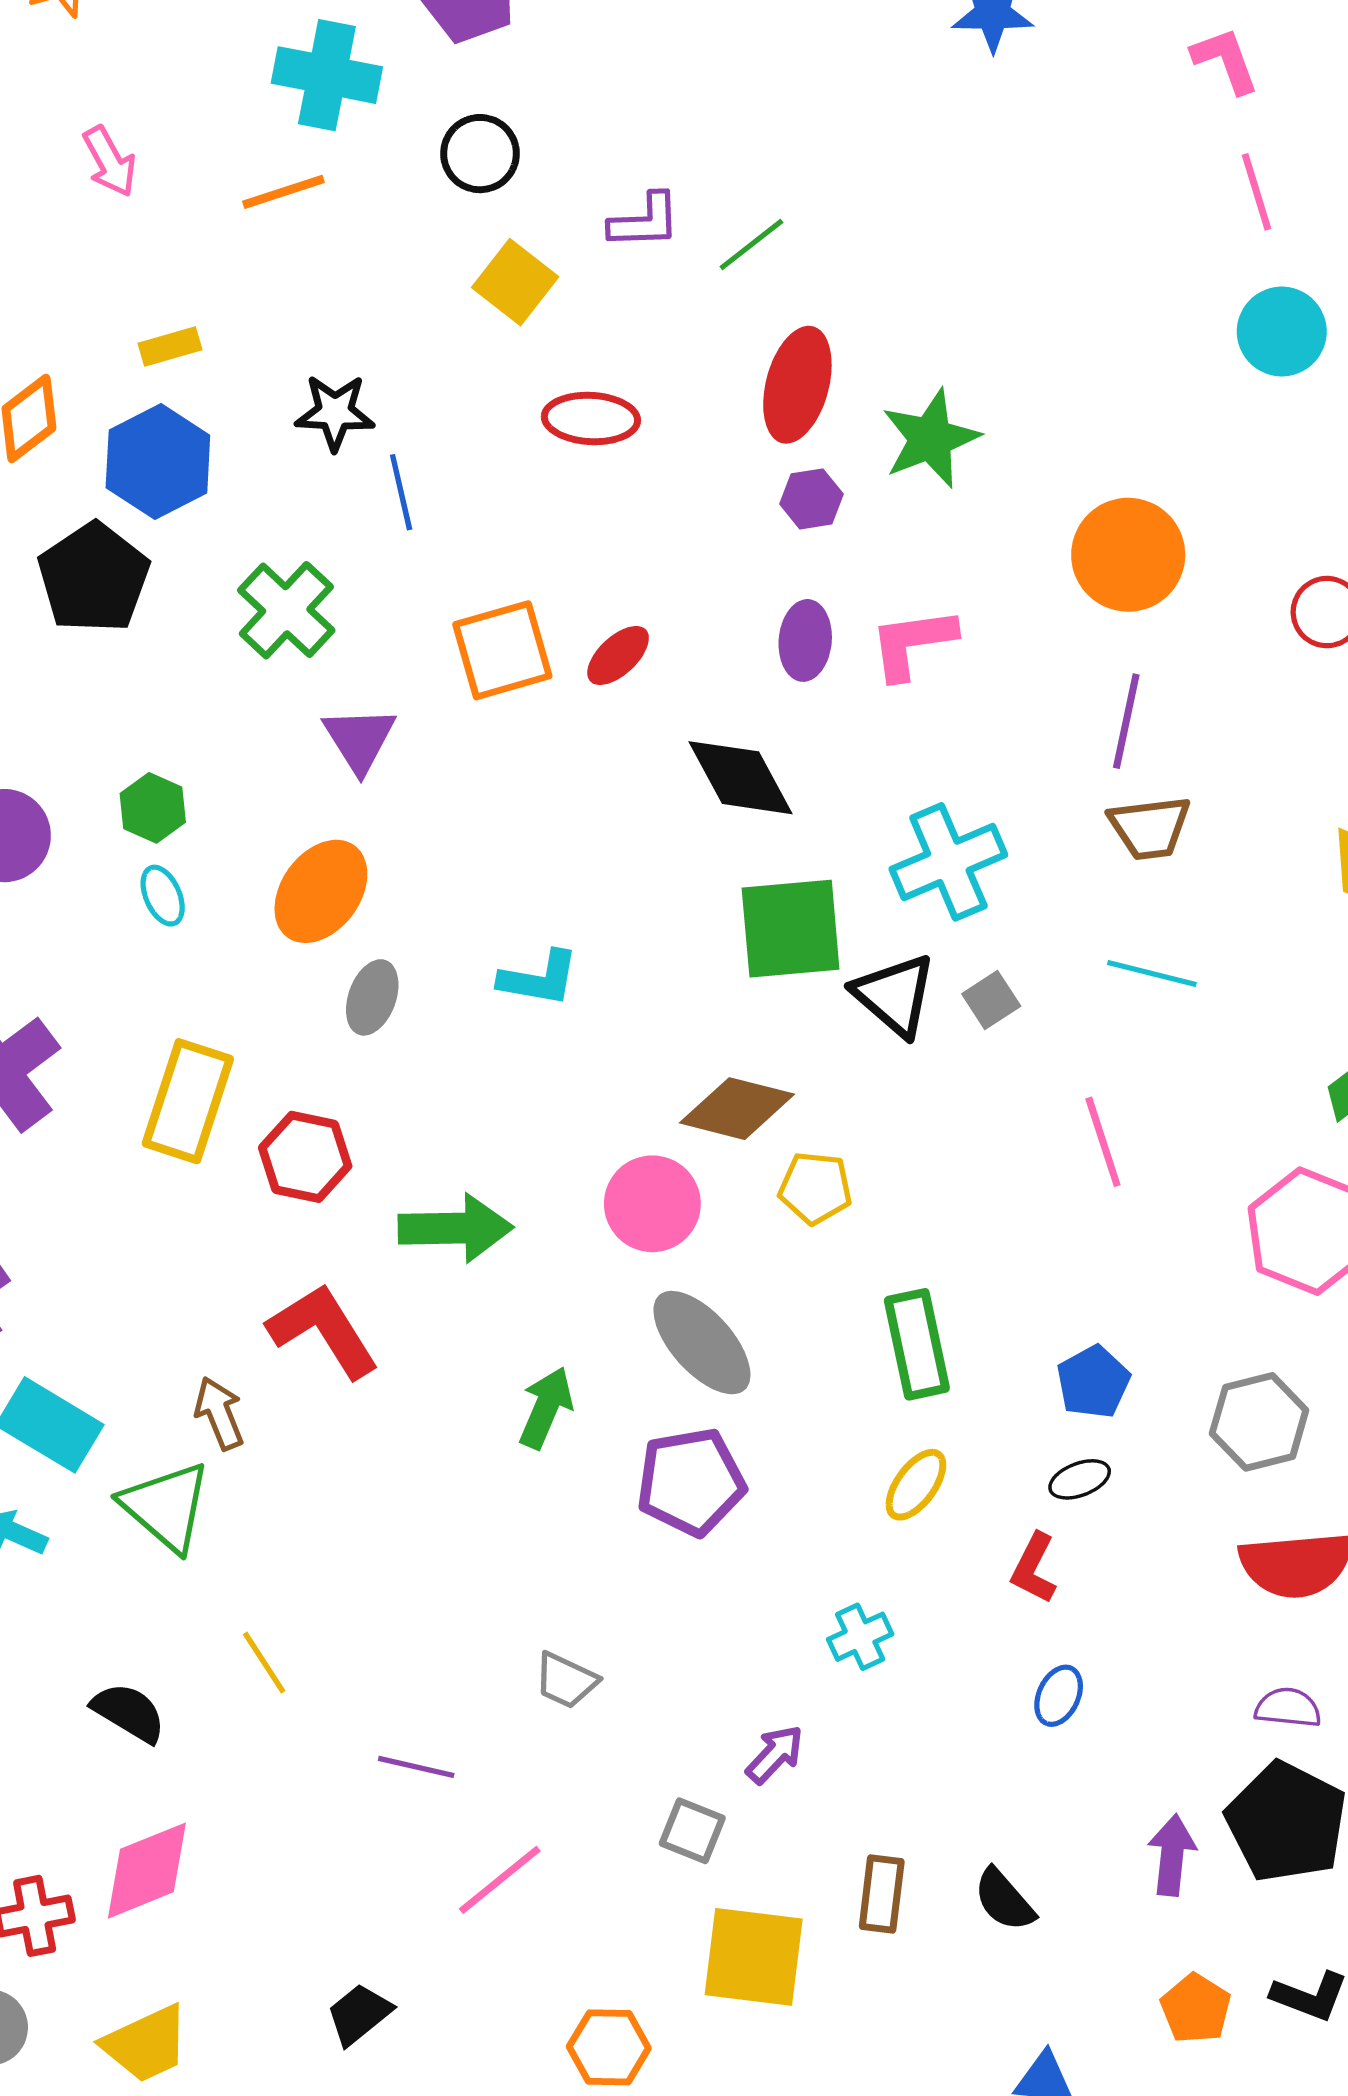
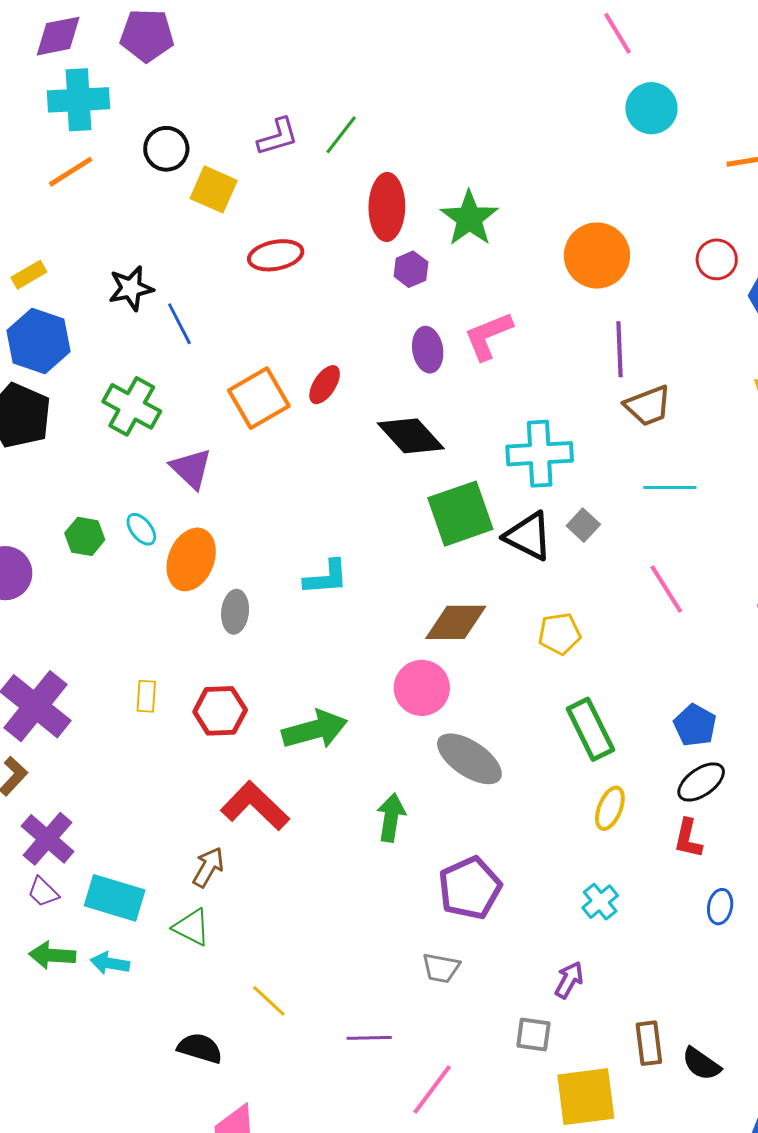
black circle: (480, 154) -> (166, 149), moved
cyan cross: (948, 862) -> (540, 454), turned 34
cyan ellipse: (163, 896) -> (141, 529), moved
yellow rectangle: (188, 1101) -> (146, 696), size x0.5
yellow pentagon: (815, 1188) -> (560, 634), moved
brown arrow: (219, 1413) -> (208, 867), turned 66
black ellipse: (1080, 1479) -> (701, 782), size x1.4
purple pentagon: (691, 1482) -> (470, 888), moved
green triangle: (166, 1507) -> (192, 927), size x0.7
black semicircle: (1004, 1900) -> (701, 1064), moved

